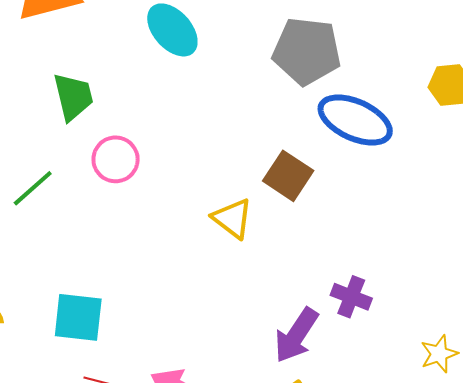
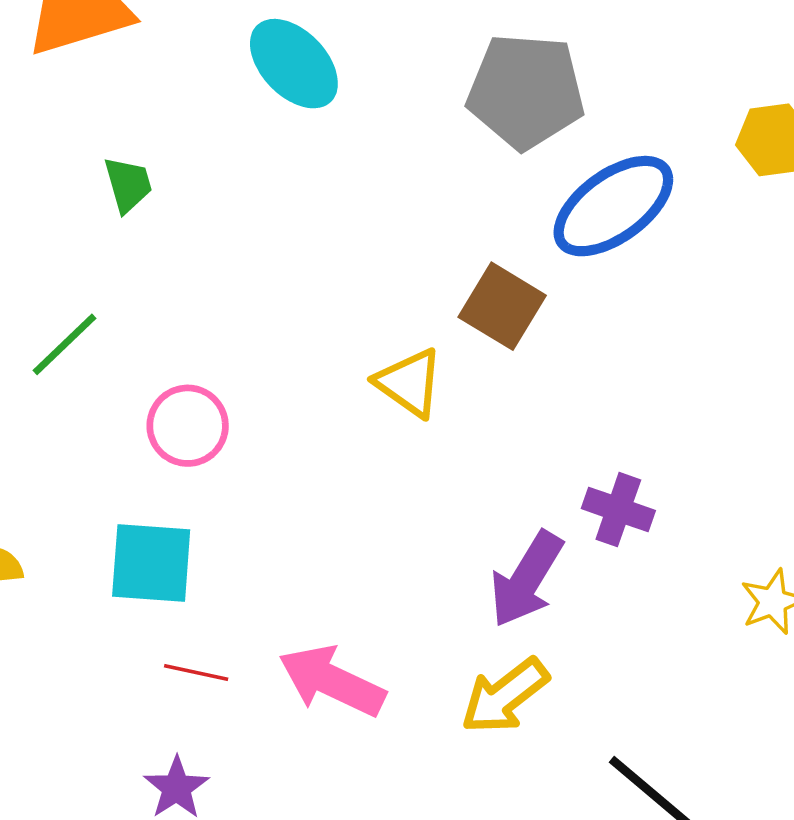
green trapezoid: (73, 97) -> (128, 185), size x0.7
blue ellipse: (355, 120) -> (613, 206), turned -58
pink circle: (116, 159) -> (188, 426), moved

